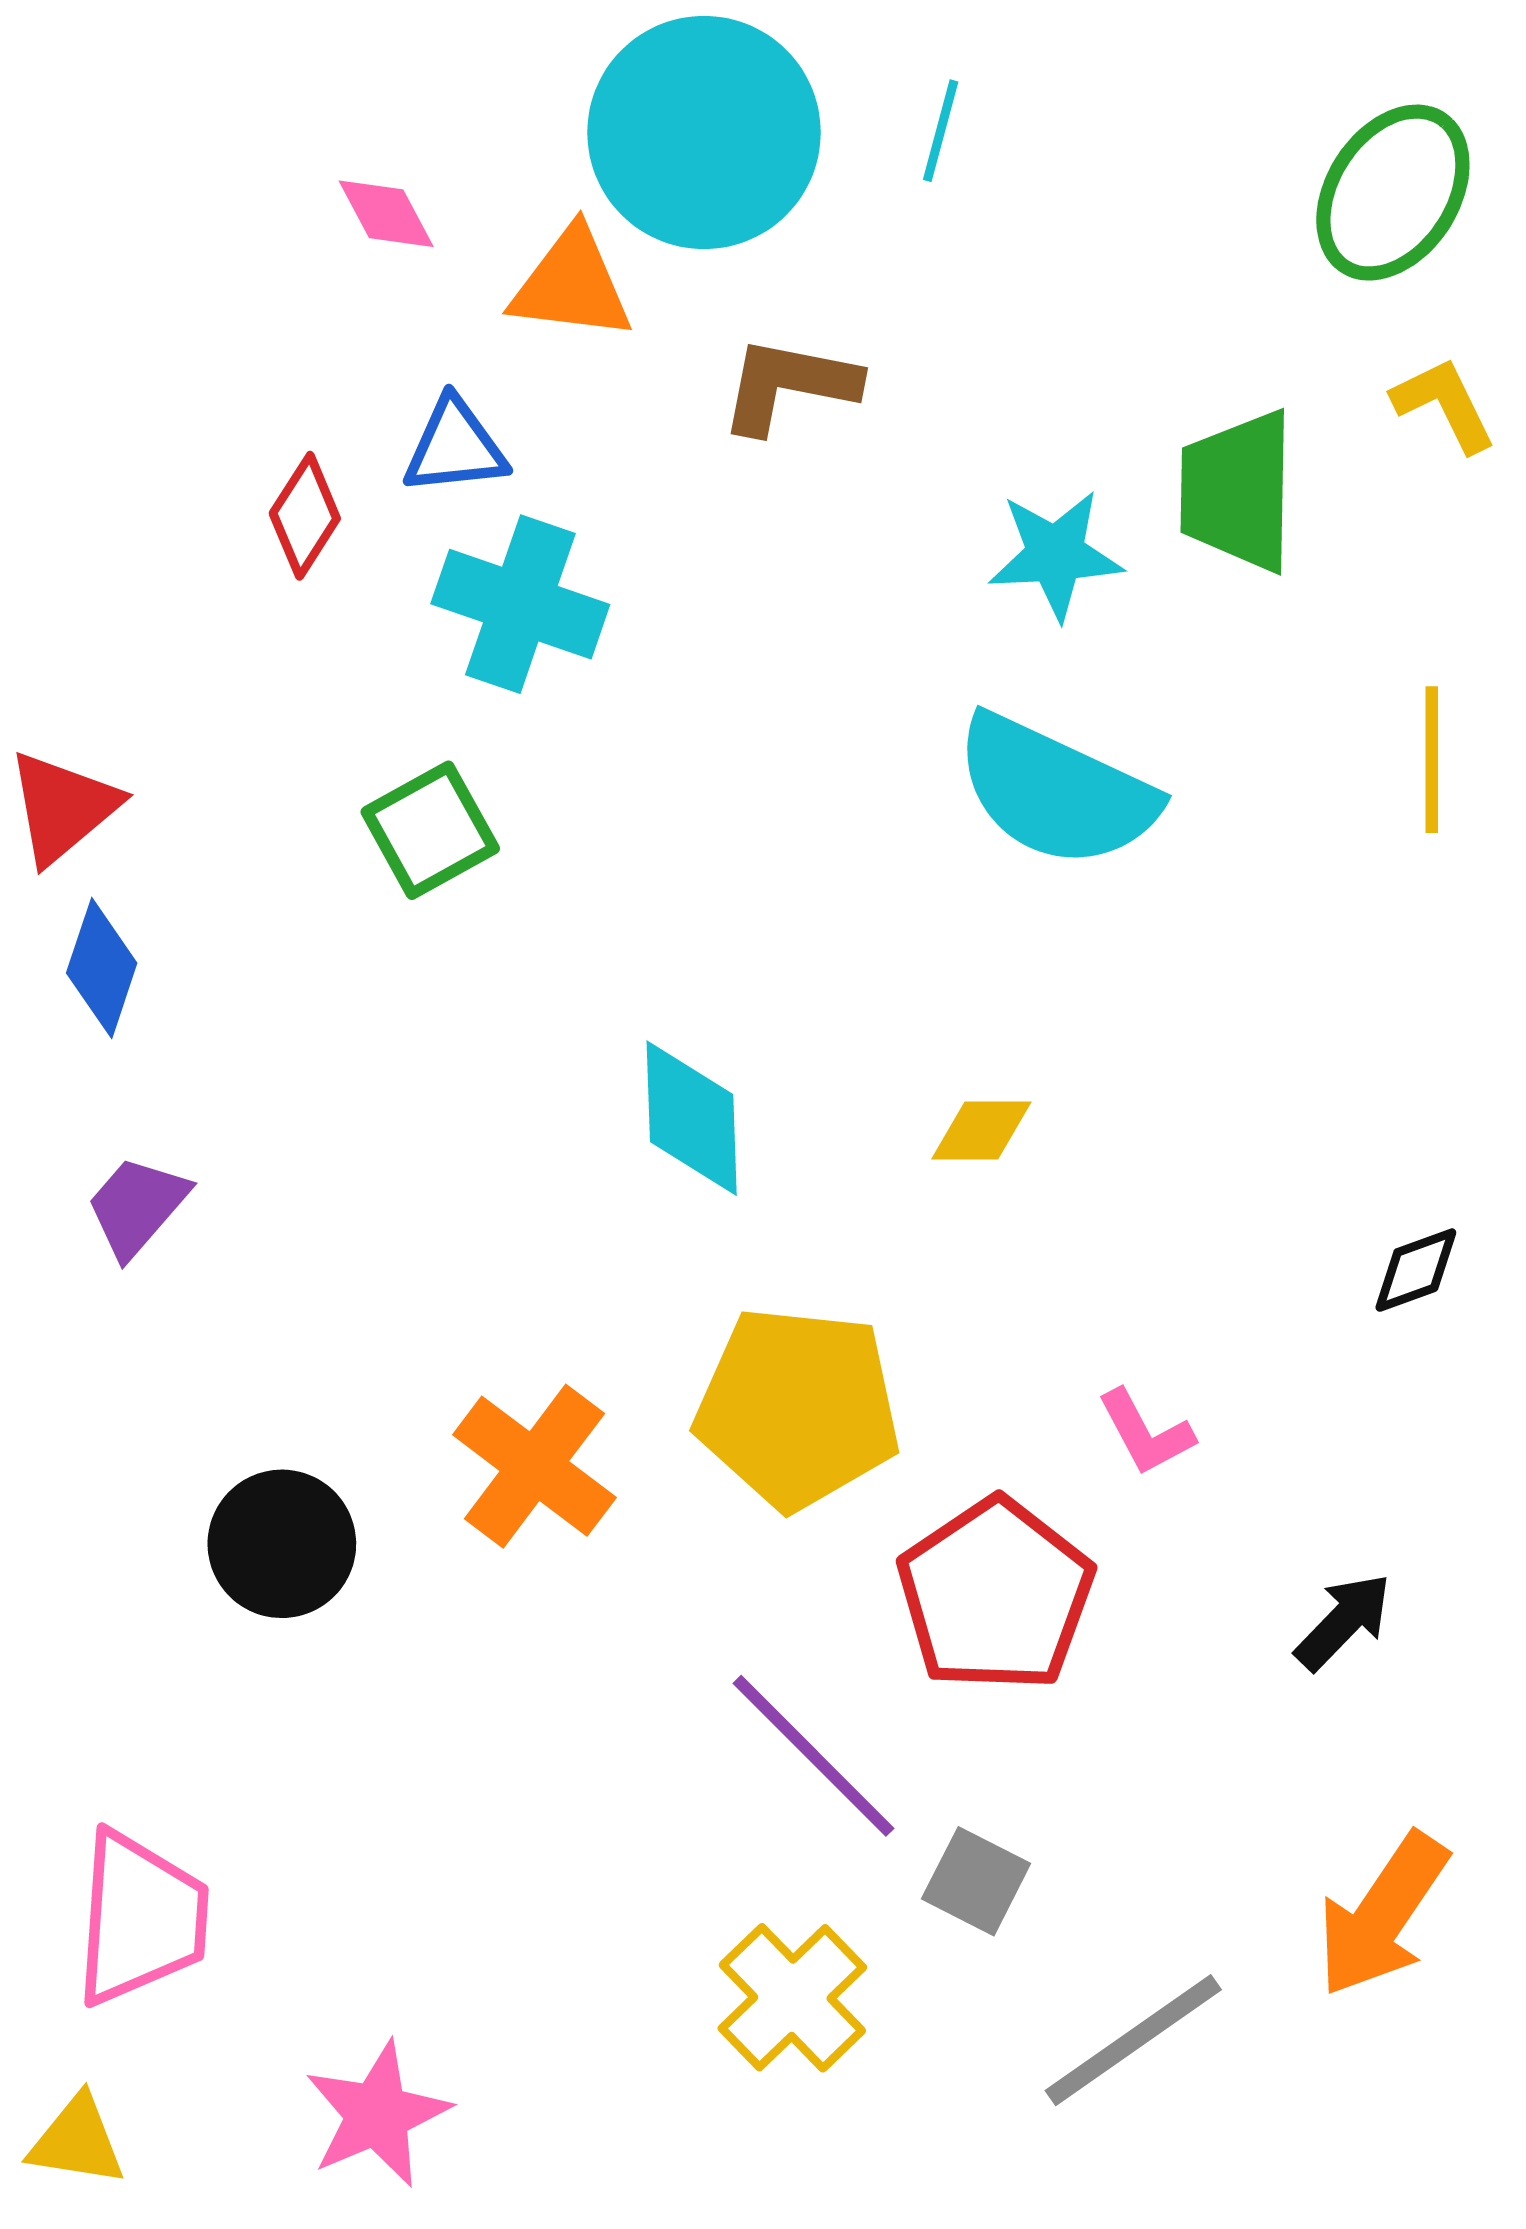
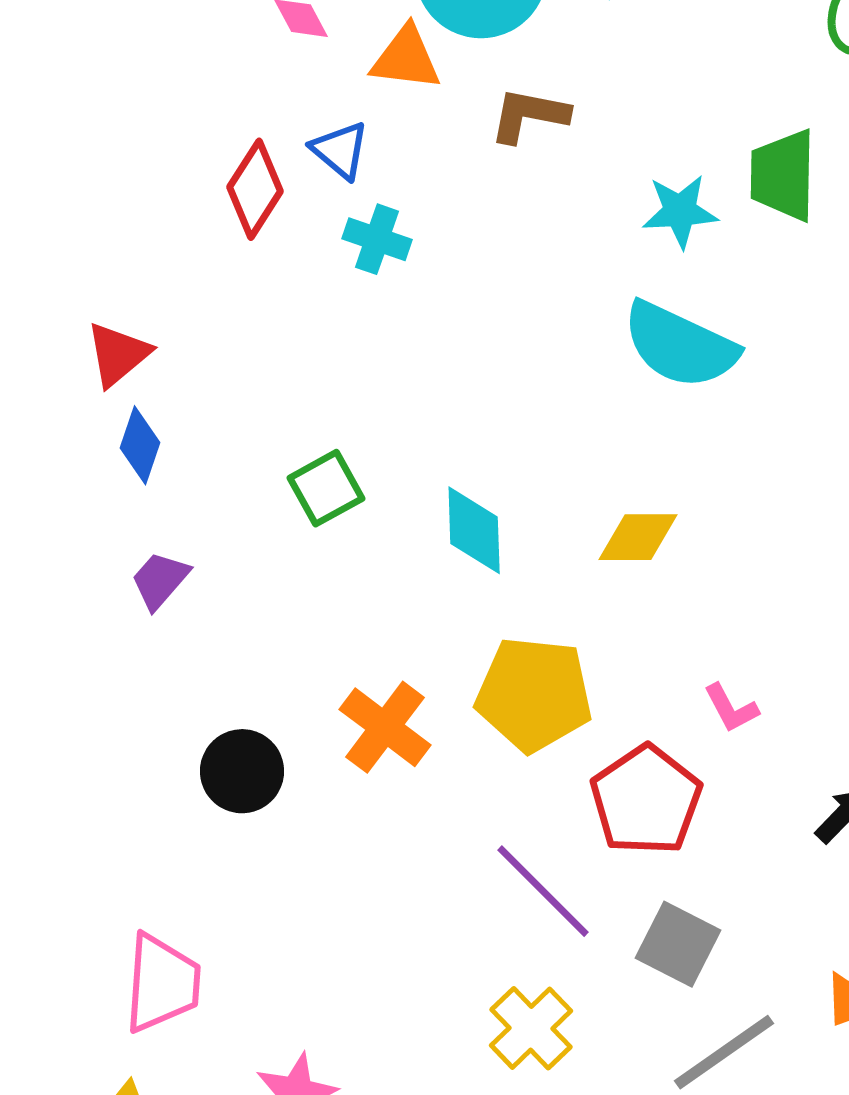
blue triangle: (455, 447) -> (340, 150), turned 46
red diamond: (305, 516) -> (255, 189), size x1.4
cyan cross: (520, 604) -> (377, 239), size x0.7
green square: (430, 830) -> (326, 488), moved
yellow diamond: (981, 1131) -> (638, 537), size x1.4
gray square: (976, 1881) -> (678, 944), moved, size x1.4

